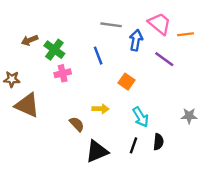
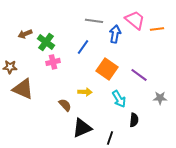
blue line: (98, 56) -> (83, 47), turned 56
purple line: (164, 59) -> (139, 75), moved
orange square: (126, 82) -> (107, 69), size x1.5
black line: (134, 145) -> (110, 138), moved

